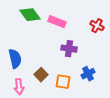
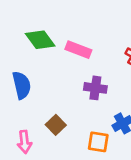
blue semicircle: (15, 59) -> (22, 85), moved
orange square: (63, 82) -> (98, 142), moved

